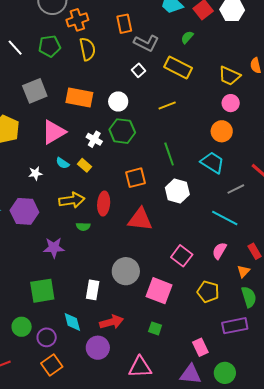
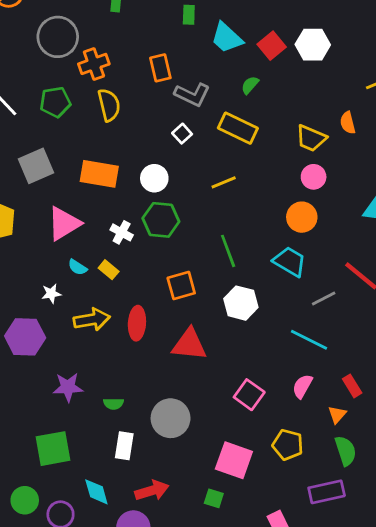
white star: (35, 173) -> (51, 294), moved
green semicircle: (83, 227) -> (113, 404), moved
pink square: (159, 291) -> (234, 460), moved

